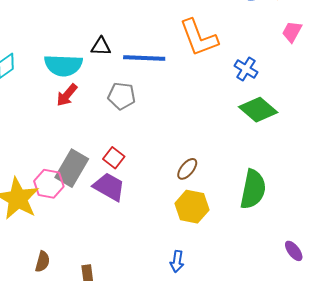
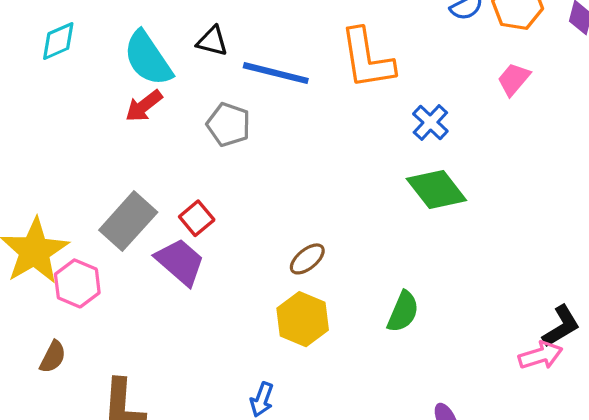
cyan semicircle: (63, 65) -> (148, 58), turned 42
pink hexagon: (49, 184) -> (77, 283), moved
green semicircle: (253, 189) -> (403, 312), size x0.7

